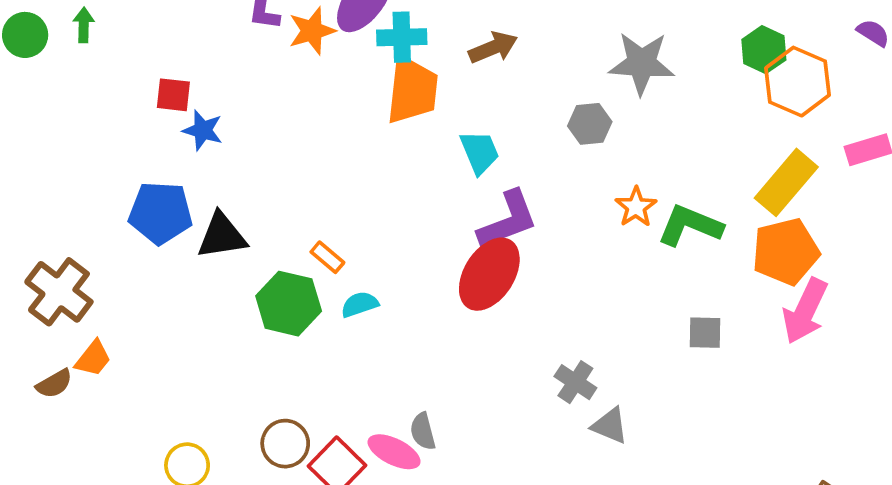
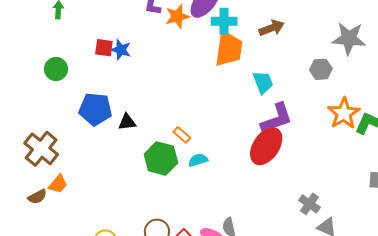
green circle: (25, 35) -> (56, 69), moved
blue star: (203, 130) -> (121, 50), moved
orange star: (636, 207) -> (344, 113), size x1.5
black triangle: (222, 236) -> (127, 122), size x0.7

